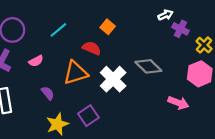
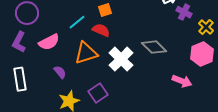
orange square: (108, 27) -> (105, 10), moved, turned 32
cyan line: (58, 30) -> (77, 22), moved
pink semicircle: (36, 61) -> (49, 42), size x1.5

